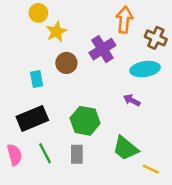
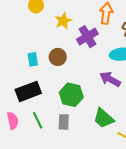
yellow star: (56, 32) -> (63, 21), moved
brown circle: (66, 63) -> (58, 57), moved
purple arrow: (132, 100) -> (110, 79), size x1.5

